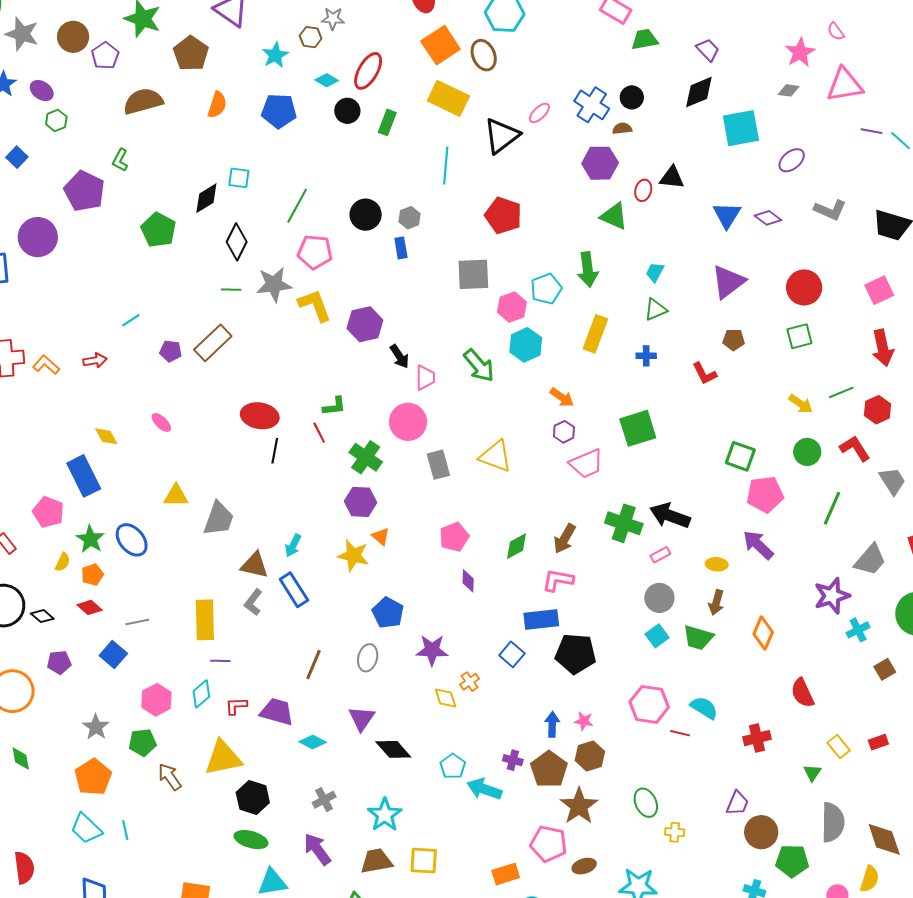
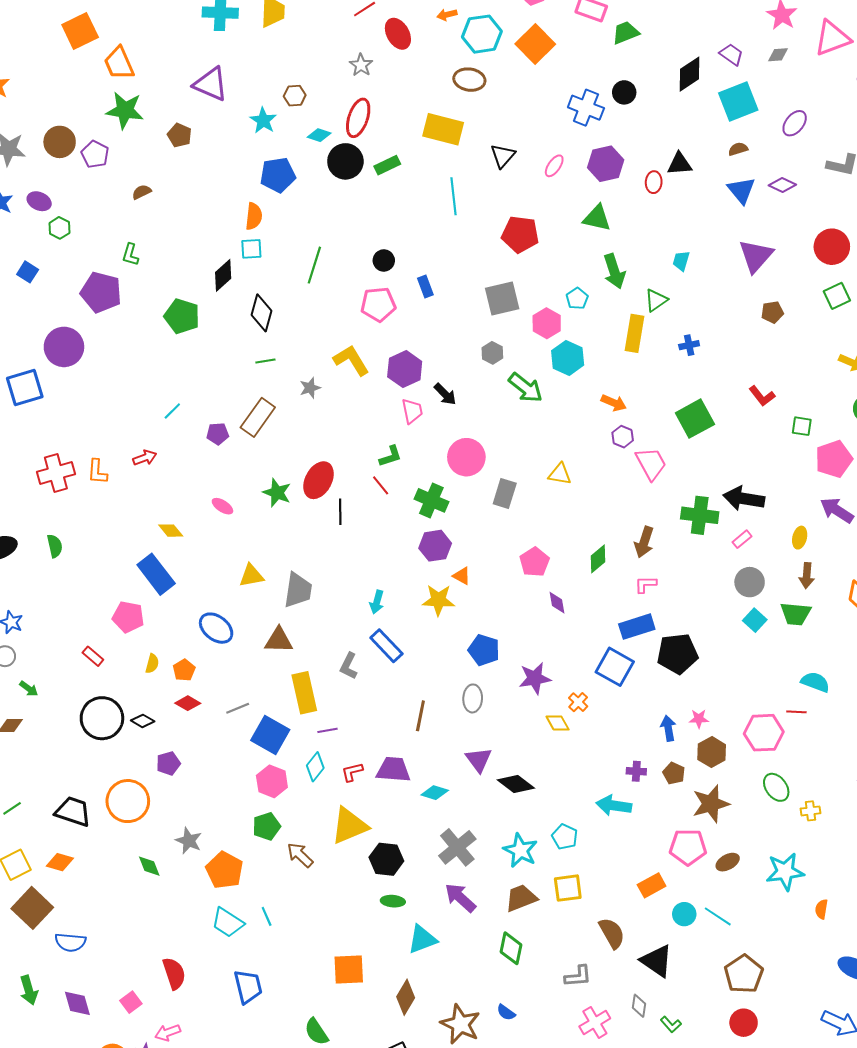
gray star: (333, 19) -> (361, 65), moved, turned -30
orange square: (441, 45) -> (535, 44), moved
purple trapezoid: (708, 50) -> (731, 54), moved
brown pentagon: (191, 53) -> (179, 135), size x0.7
brown ellipse: (484, 55) -> (469, 80), turned -48
brown semicircle: (143, 101) -> (142, 192), size x0.5
orange semicircle: (217, 105) -> (254, 216), moved
black circle: (347, 111) -> (345, 161), size x1.4
pink ellipse: (539, 113) -> (554, 166), moved
green rectangle: (387, 122) -> (387, 165), turned 55
brown semicircle: (622, 129) -> (738, 149), moved
black triangle: (502, 136) -> (503, 156), size x0.7
black circle: (366, 215) -> (384, 260), size x0.7
green triangle: (614, 216) -> (597, 218), moved
gray hexagon: (409, 218) -> (492, 353), moved
pink pentagon: (315, 252) -> (378, 304), moved
gray star: (274, 285) -> (310, 388), moved, size x0.6
cyan pentagon: (546, 289) -> (577, 299), size x0.7
green triangle: (656, 310) -> (656, 300), moved
orange L-shape: (46, 365) -> (97, 472), turned -116
red L-shape: (705, 374) -> (762, 396), moved
pink trapezoid: (425, 378) -> (412, 411), moved
red ellipse: (260, 416) -> (319, 480), turned -60
yellow triangle: (496, 456) -> (560, 474), size x0.7
green square: (740, 456) -> (802, 426), size x0.7
pink trapezoid: (586, 464) -> (651, 464), turned -84
gray rectangle: (438, 465) -> (505, 494), turned 44
green star: (90, 539) -> (277, 493), moved
yellow ellipse: (717, 564) -> (800, 538), turned -70
brown triangle: (255, 565) -> (279, 640), moved
pink L-shape: (558, 580) -> (646, 584), size x0.7
blue square: (512, 654) -> (615, 667), size x1.5
blue square: (113, 655) -> (270, 735), moved, size x1.4
pink hexagon: (649, 704) -> (764, 733), moved
gray star: (96, 727) -> (189, 841), moved
cyan pentagon: (453, 766) -> (565, 837), moved
brown pentagon: (549, 769) -> (674, 773), size x0.6
gray cross: (324, 800) -> (457, 847), size x1.6
brown star: (579, 806) -> (711, 804), turned 30
green ellipse: (251, 840) -> (393, 901), size x0.7

